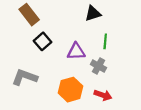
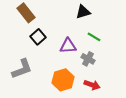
green line: (105, 41) -> (94, 37), turned -64
gray L-shape: (25, 77) -> (22, 69), turned 140

